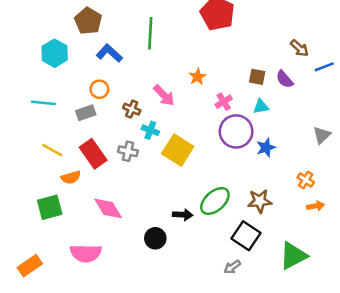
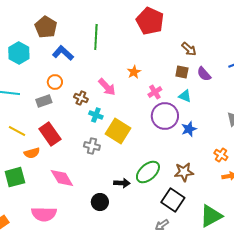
brown arrow: (299, 48) -> (189, 49), moved
cyan triangle: (261, 107) -> (185, 96), turned 32
gray cross: (128, 151) -> (92, 146), moved

